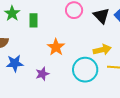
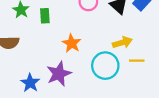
blue star: (15, 63) -> (30, 83), moved, turned -30
purple star: (42, 74) -> (59, 74), size x1.6

